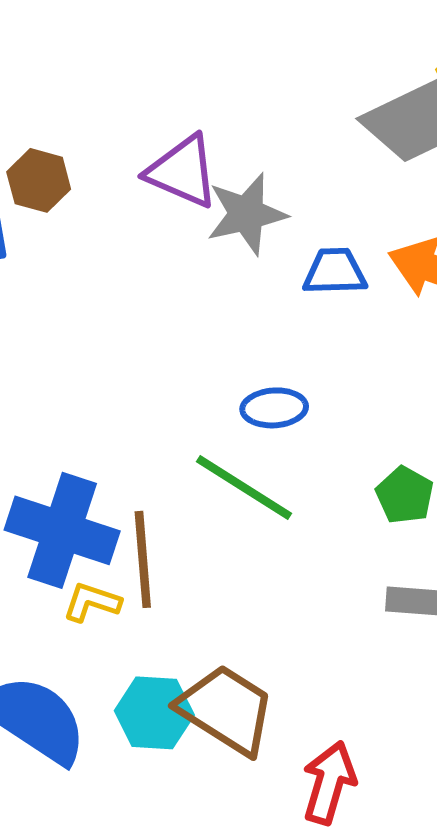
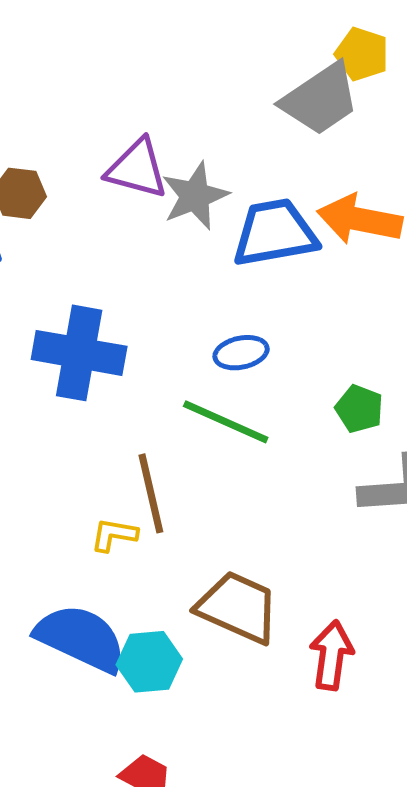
blue trapezoid: (335, 272) -> (275, 233), size x1.6
blue cross: (62, 530) -> (79, 353), moved
cyan hexagon: (154, 713) -> (149, 662), moved

